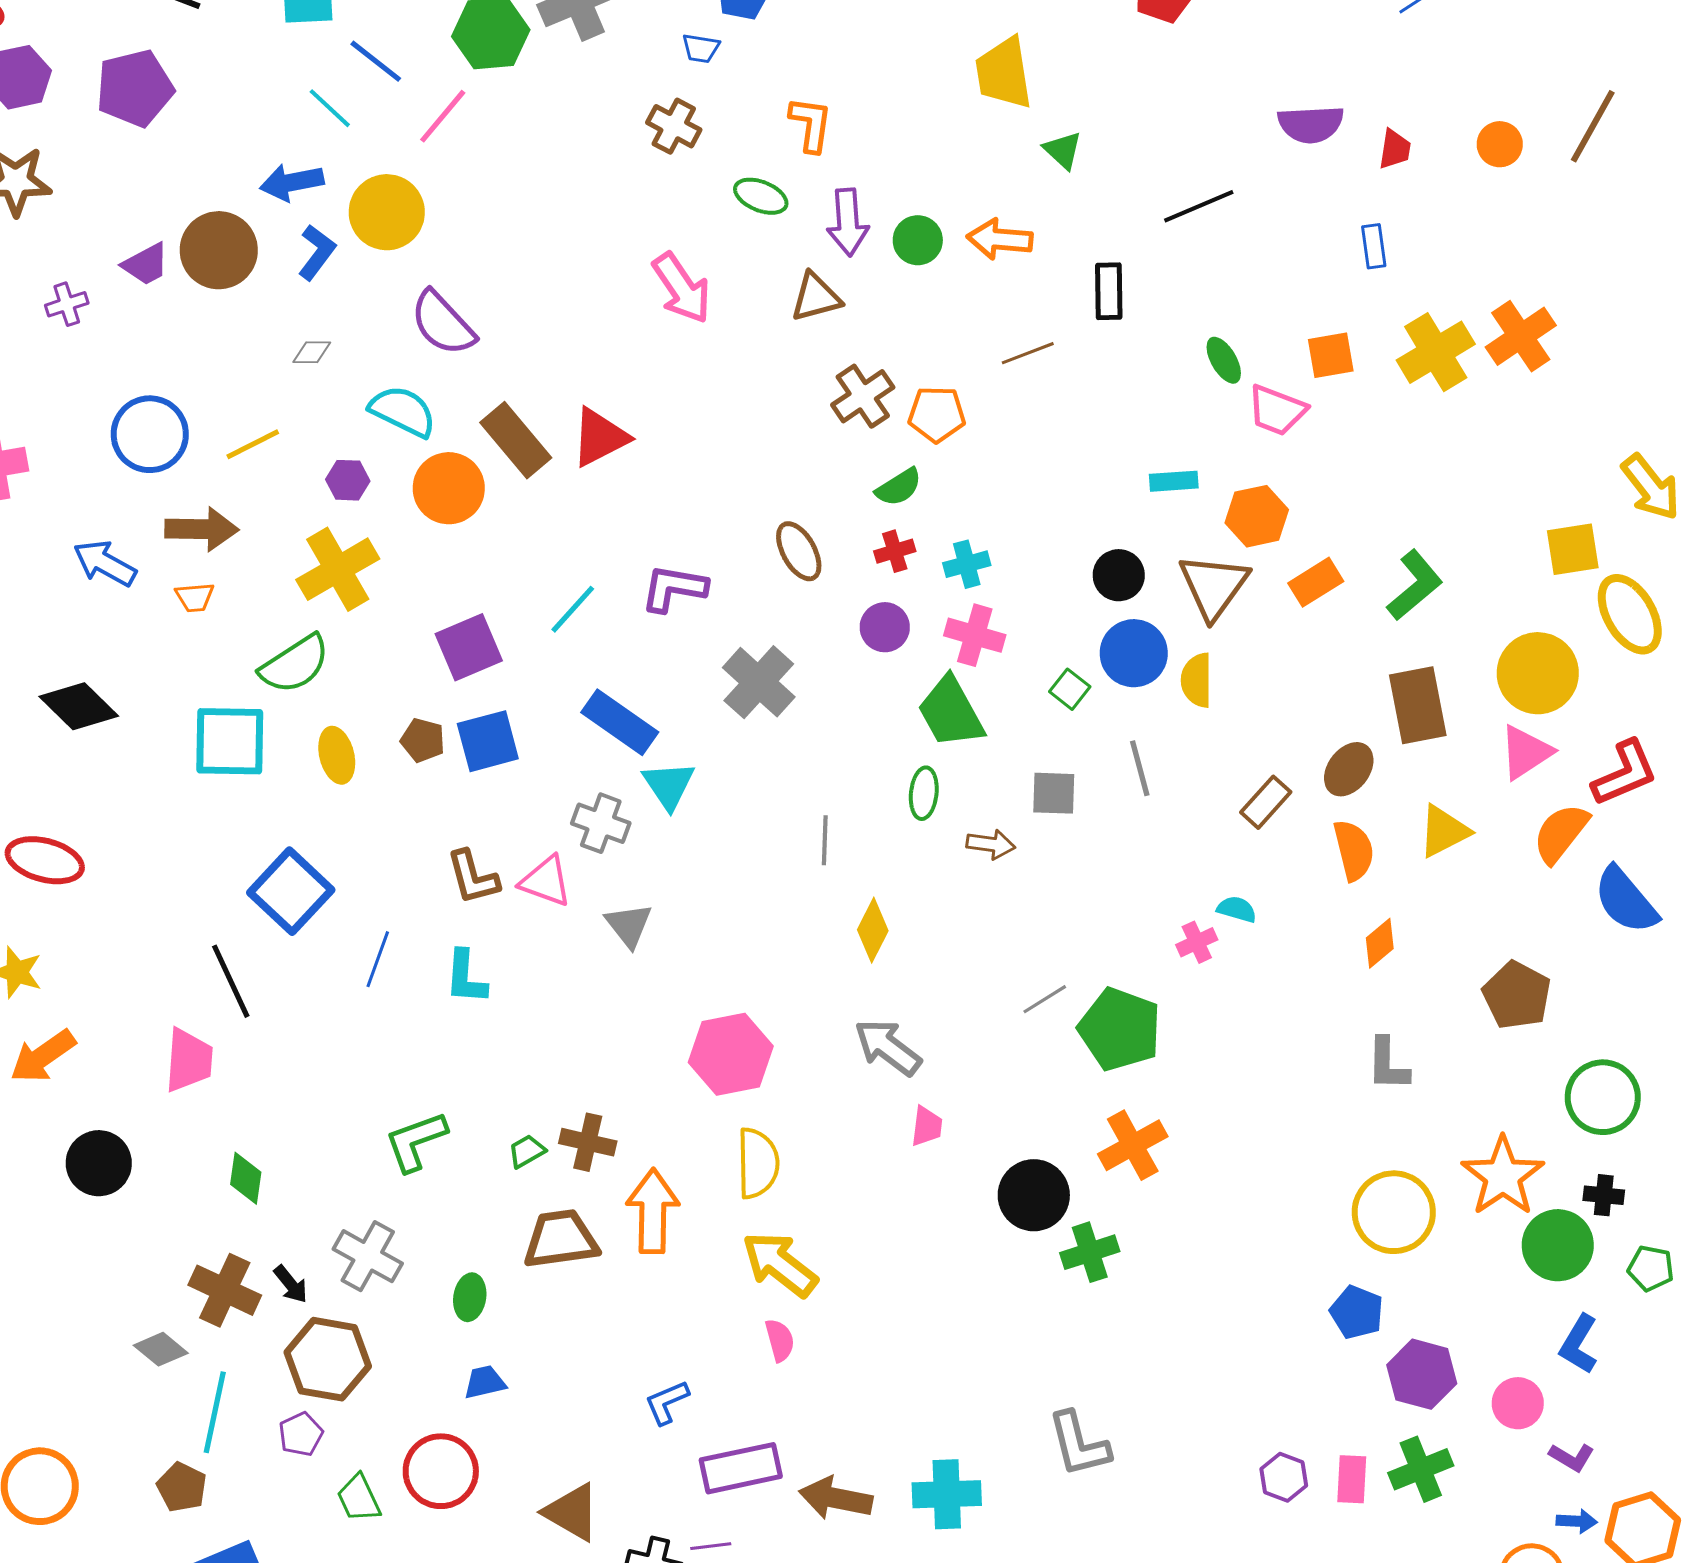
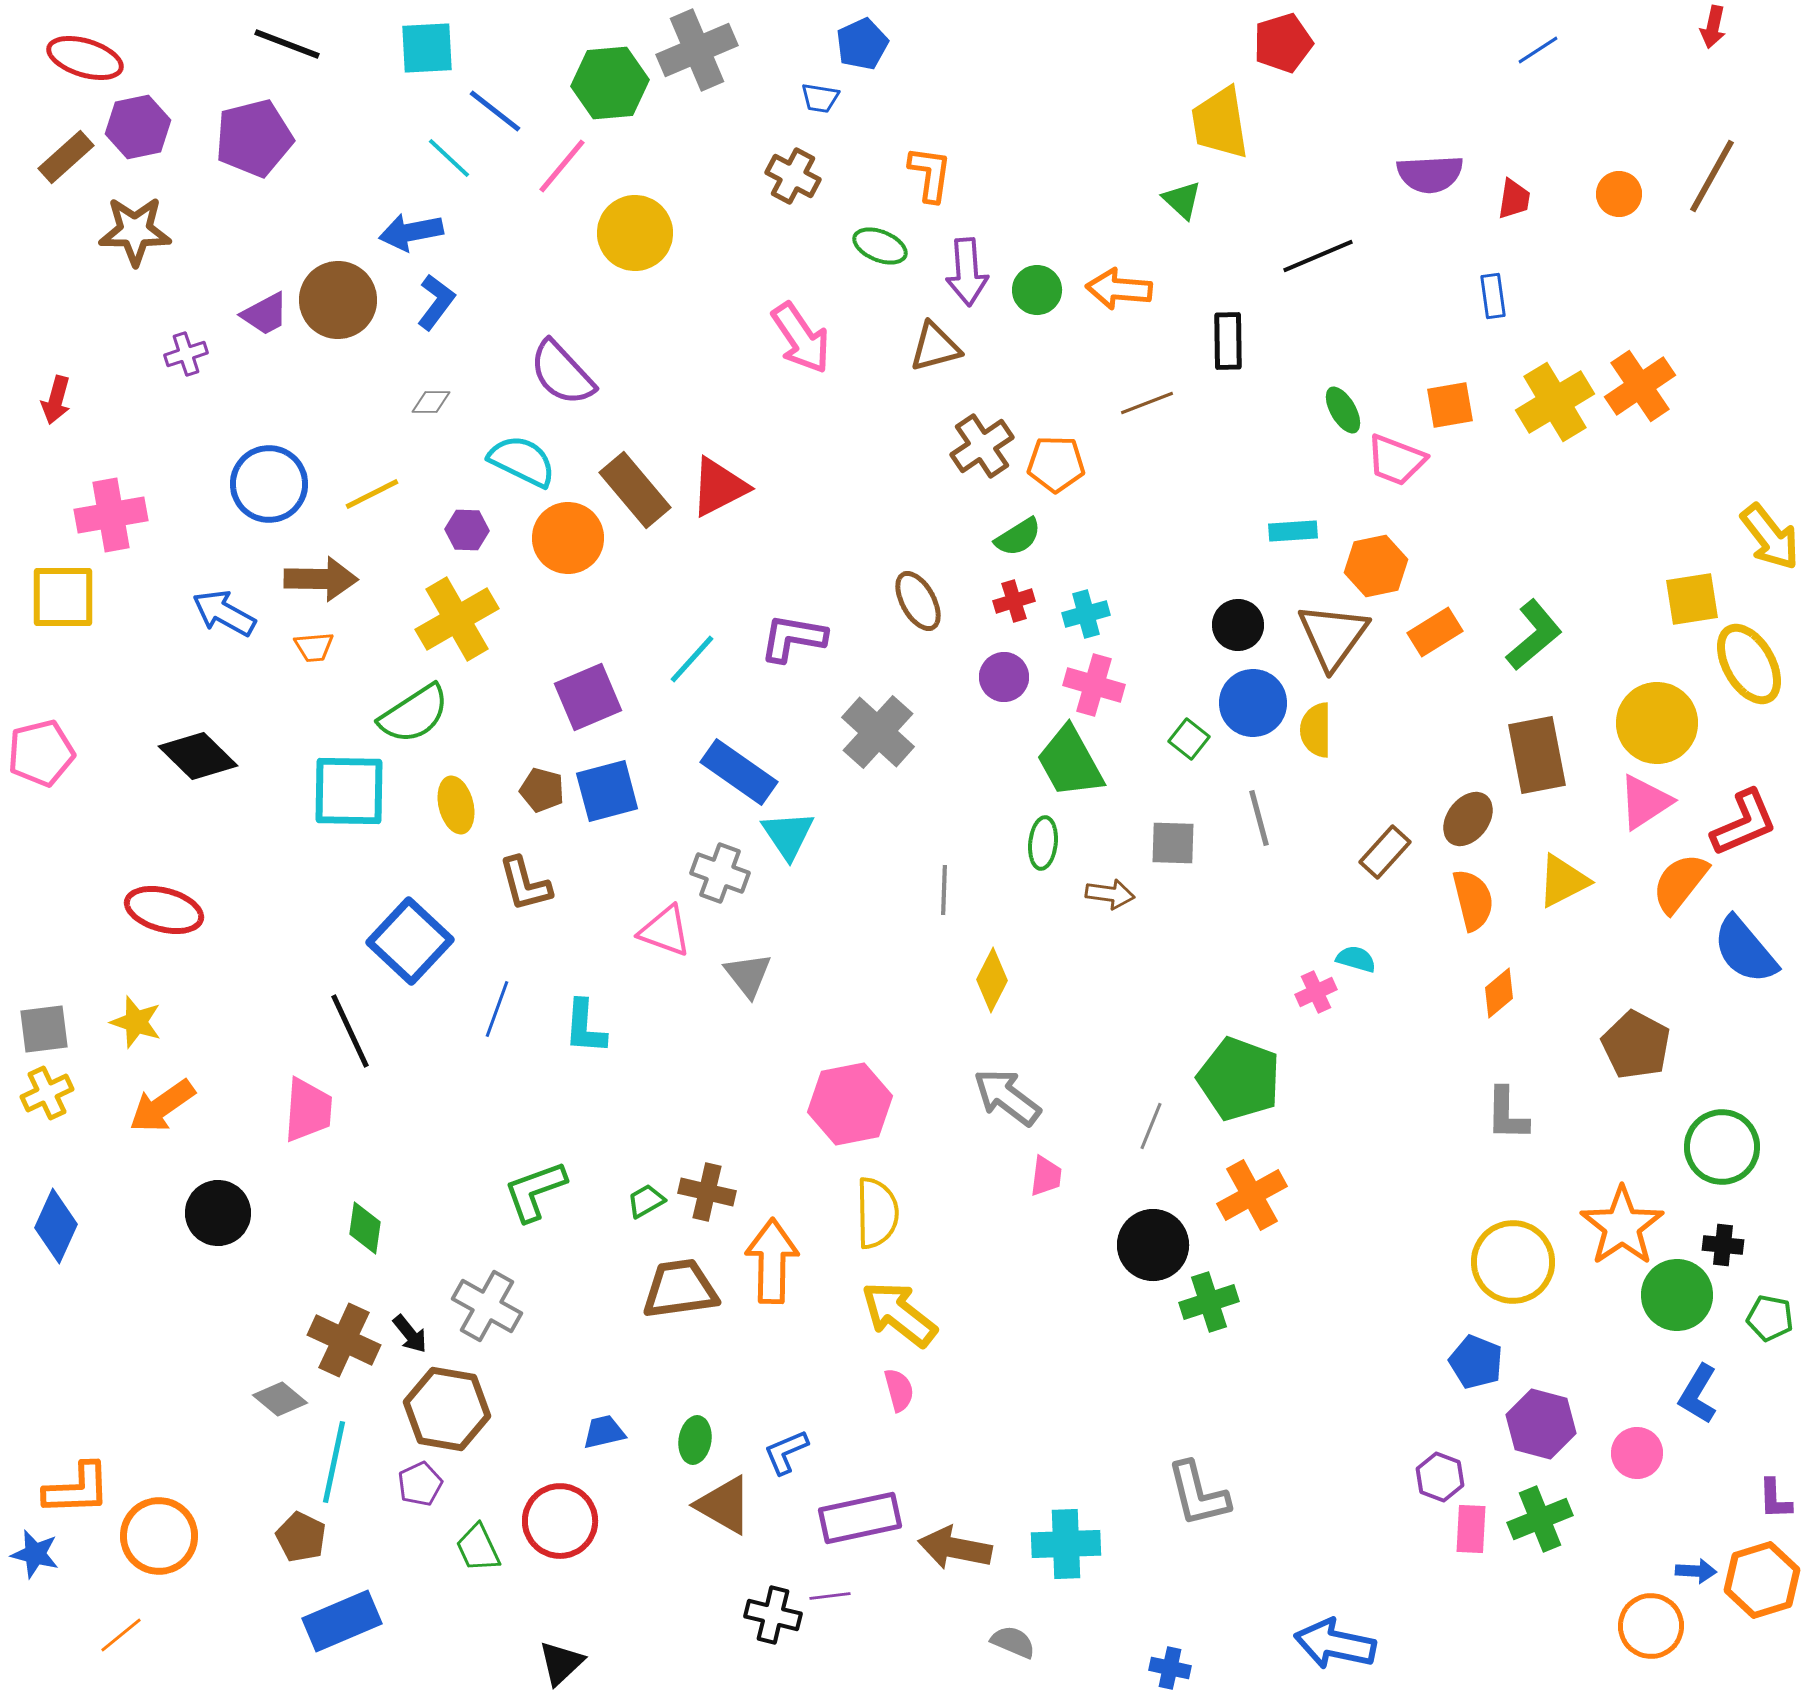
yellow trapezoid: (1004, 73) -> (1220, 123), moved
yellow circle: (387, 212) -> (635, 233), moved
brown L-shape: (473, 877) -> (525, 884), moved
gray line: (1045, 999) -> (1151, 1126), moved, turned -36
green ellipse: (470, 1297) -> (695, 1440), moved
purple L-shape: (1572, 1457) -> (1775, 1499), moved, turned 57
purple hexagon: (1284, 1477) -> (1440, 1477), moved
brown triangle: (572, 1512) -> (724, 1505), moved

